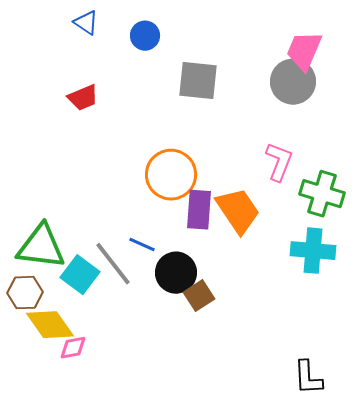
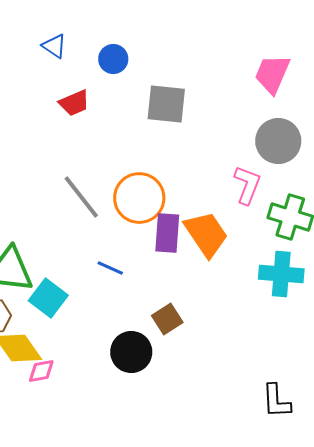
gray circle: (293, 82) -> (278, 141), moved
red trapezoid: (83, 98) -> (74, 103), moved
gray line: (113, 264) -> (81, 197), moved
black circle: (176, 273) -> (131, 352), moved

